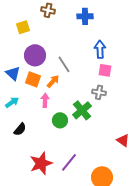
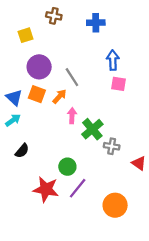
blue triangle: (13, 73) -> (14, 97), moved
gray cross: (99, 92) -> (112, 146), moved
pink arrow: (45, 100) -> (72, 116), moved
green circle: (60, 120) -> (67, 167), moved
red star: (41, 163) -> (46, 189), turned 30

